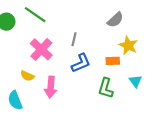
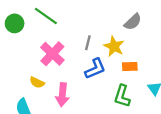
yellow star: (128, 45) -> (114, 46), moved

